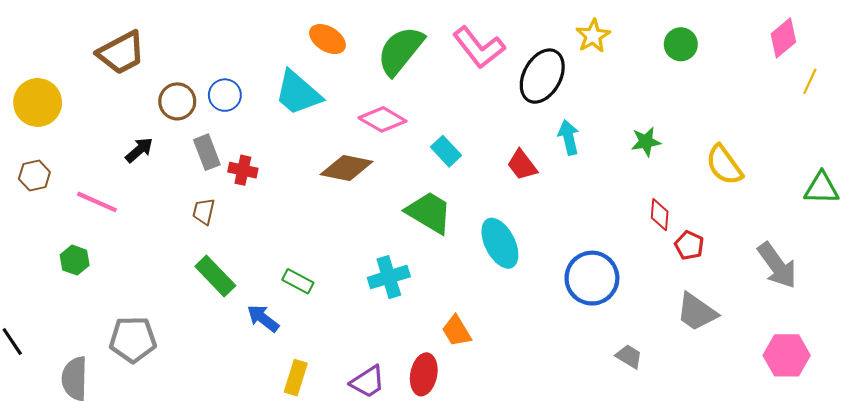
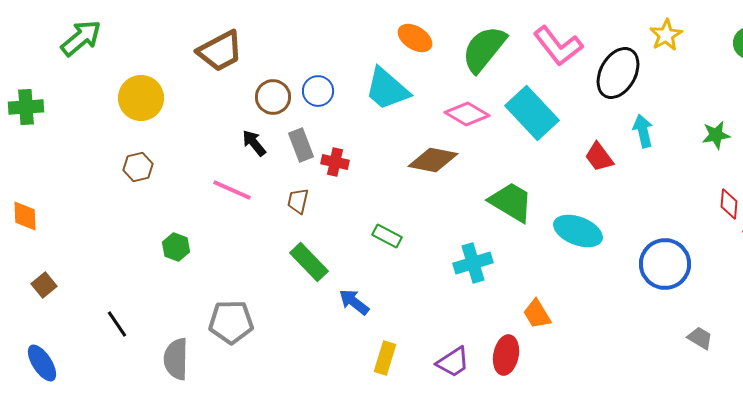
black arrow: (139, 150) -> (254, 143), moved, turned -88
cyan rectangle: (446, 151) -> (532, 113), moved, size x1.8
pink line: (97, 202) -> (232, 190), moved
cyan ellipse: (500, 243) -> (578, 231), turned -42
green rectangle: (298, 281) -> (387, 236), moved

